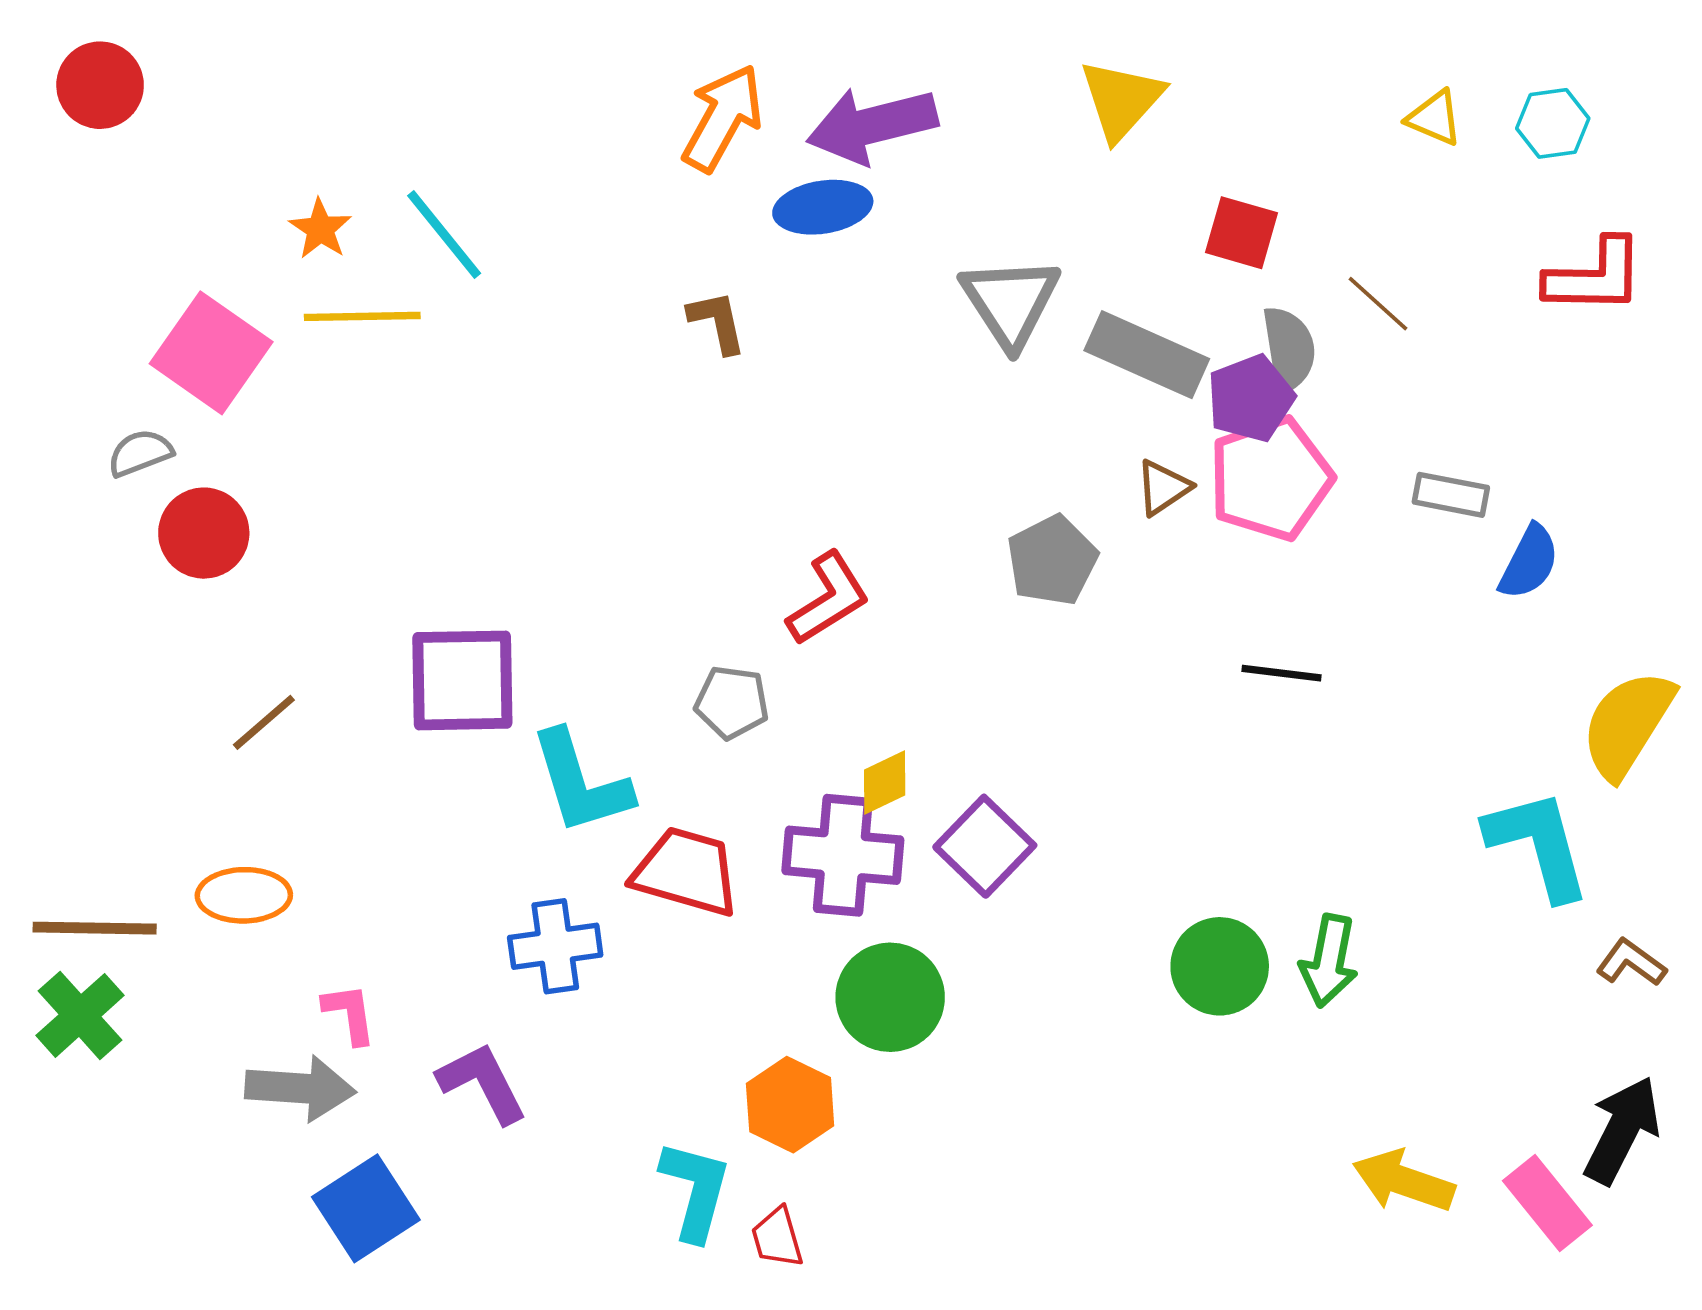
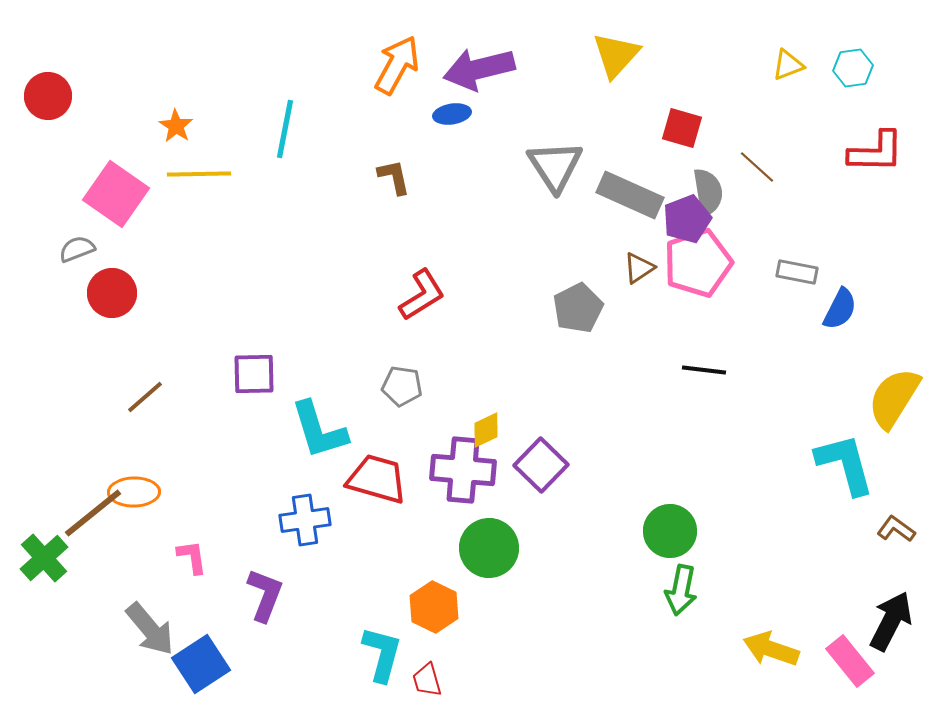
red circle: (100, 85) -> (48, 96), moved
yellow triangle: (1434, 118) -> (788, 65), turned -44
blue ellipse: (823, 207) -> (452, 114), size x0.7
cyan line: (444, 234) -> (285, 129), moved, turned 50
red L-shape: (828, 599) -> (422, 295), moved
purple square: (462, 680) -> (254, 374), size x0.7
brown line: (95, 928) -> (93, 513), moved, turned -40
green arrow: (1329, 961) -> (681, 590), moved
purple L-shape: (482, 1083) -> (265, 595), turned 48
gray arrow: (300, 1088) -> (150, 629), moved, turned 46

